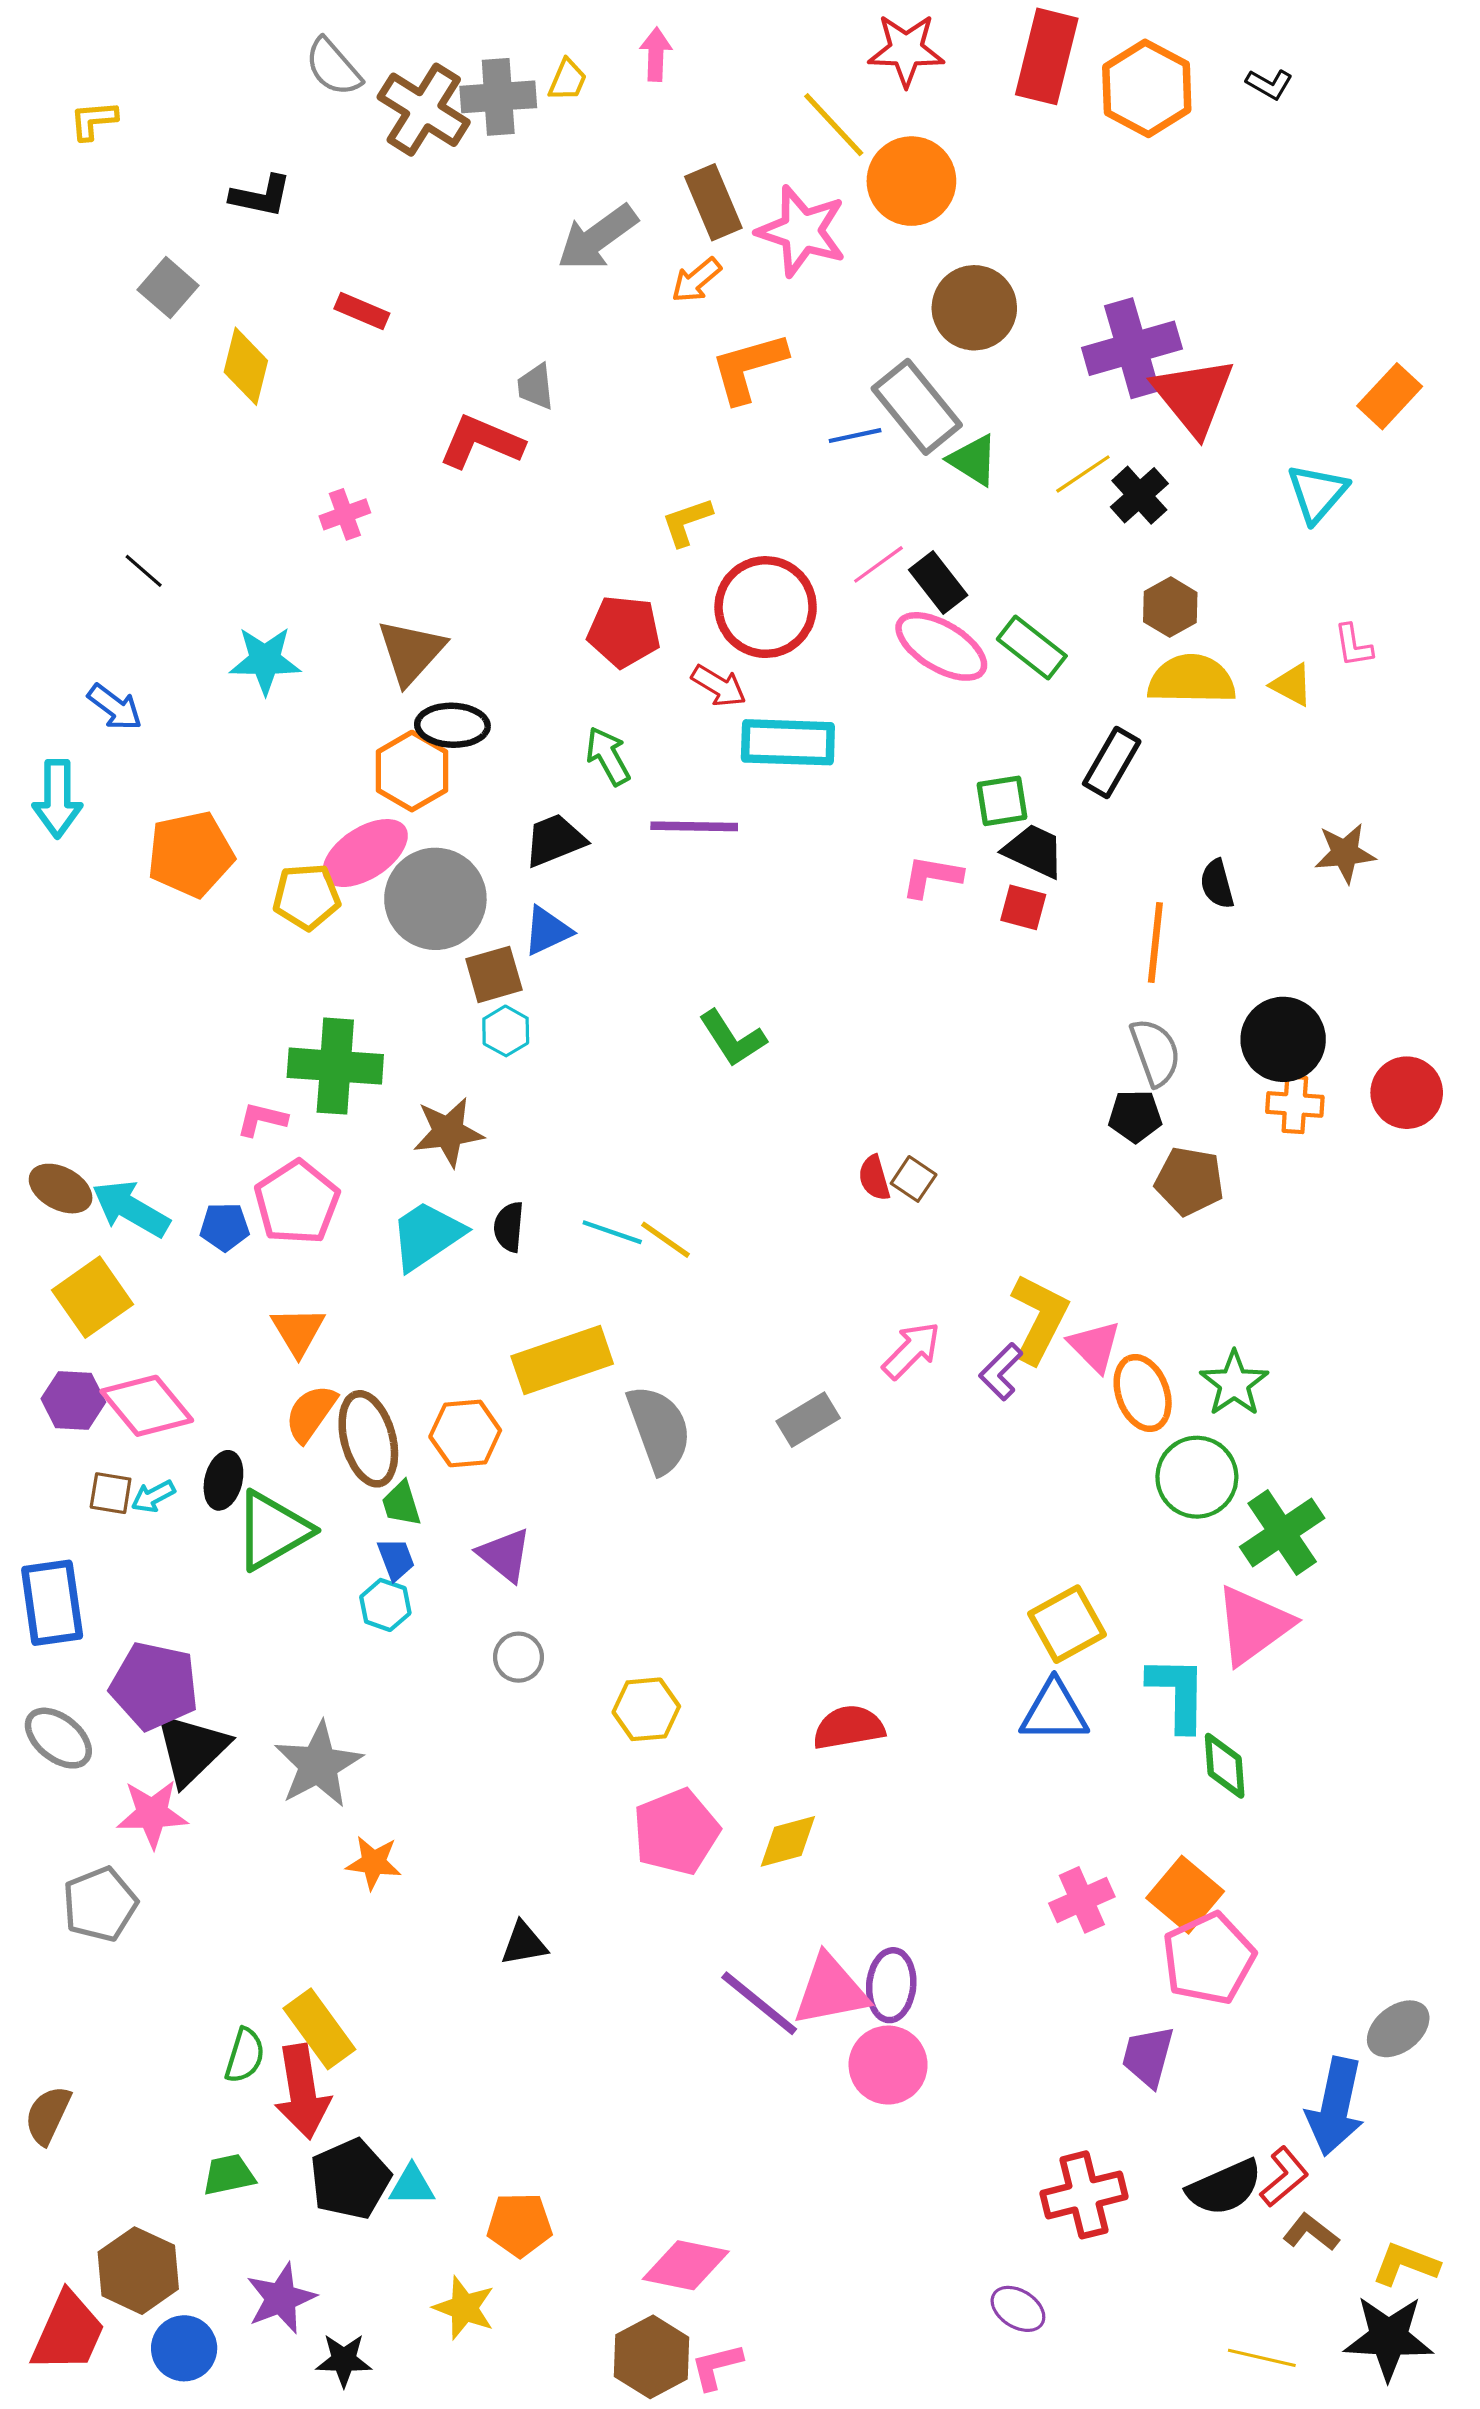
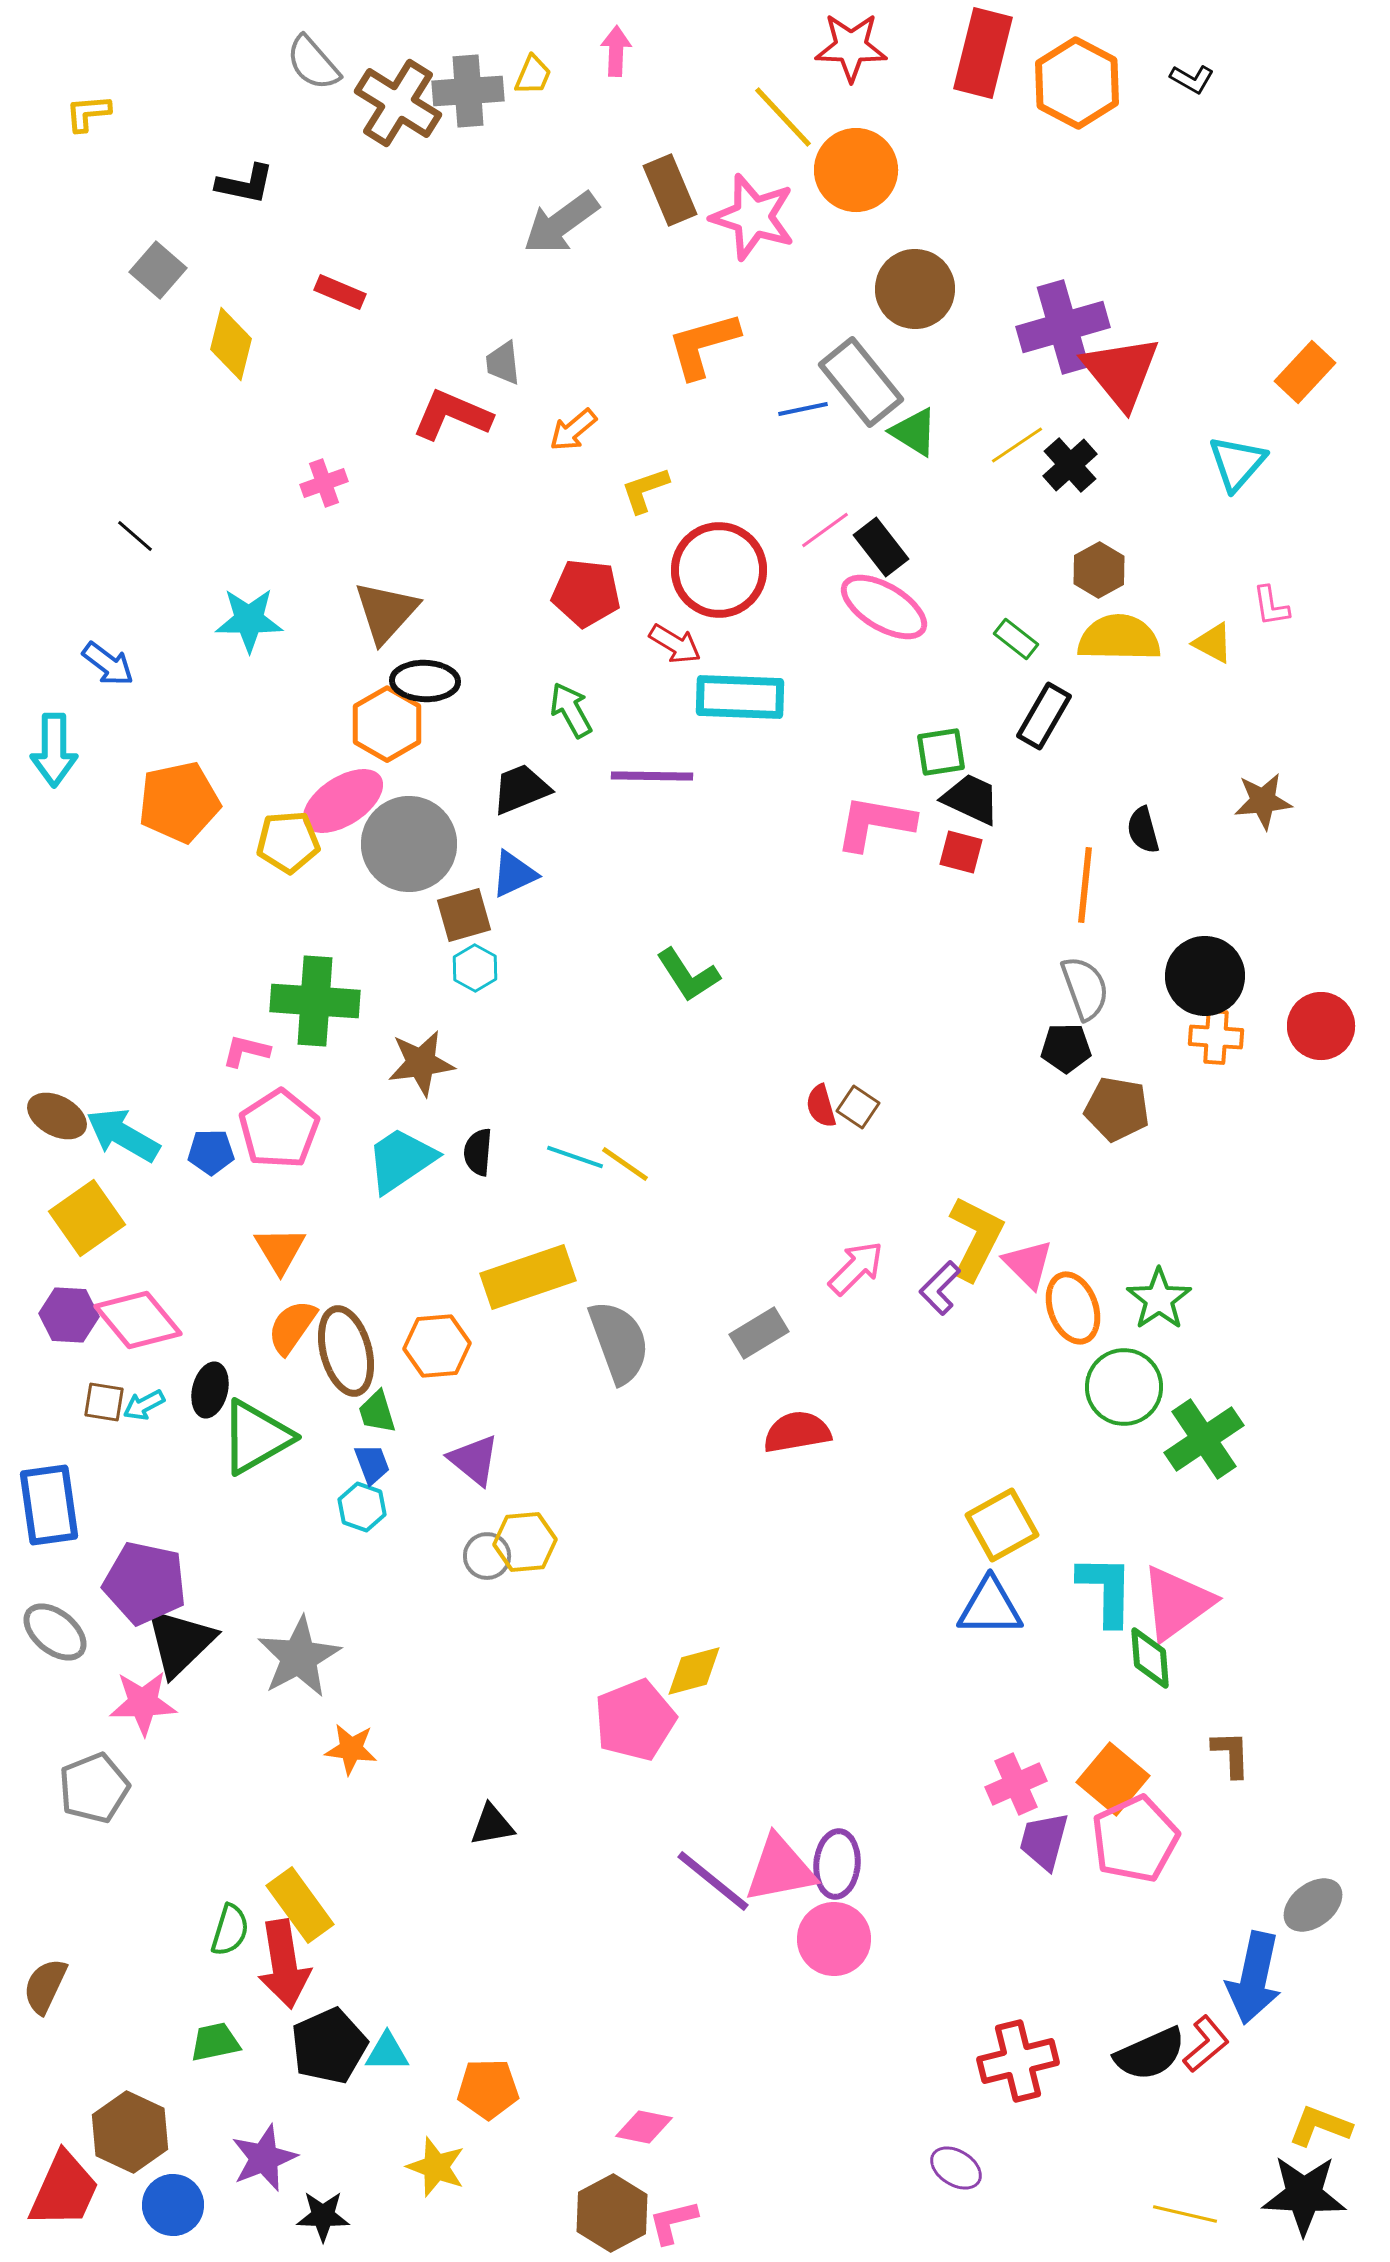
orange arrow: (696, 280) -> (573, 430), moved
green rectangle: (1032, 648) -> (1016, 639), moved, size x0.7
pink L-shape: (932, 876) -> (875, 823), size x1.4
pink triangle: (1253, 1625) -> (1177, 1603), moved
yellow hexagon: (646, 1709) -> (525, 1542), moved
red semicircle: (849, 1727) -> (797, 1432), moved
yellow diamond: (788, 1841) -> (694, 1671), moved
purple trapezoid: (1148, 2056) -> (1044, 1841), moved
brown L-shape: (1311, 2232) -> (1231, 1754), moved, turned 50
pink diamond: (686, 2265) -> (644, 2127), size x0.7

